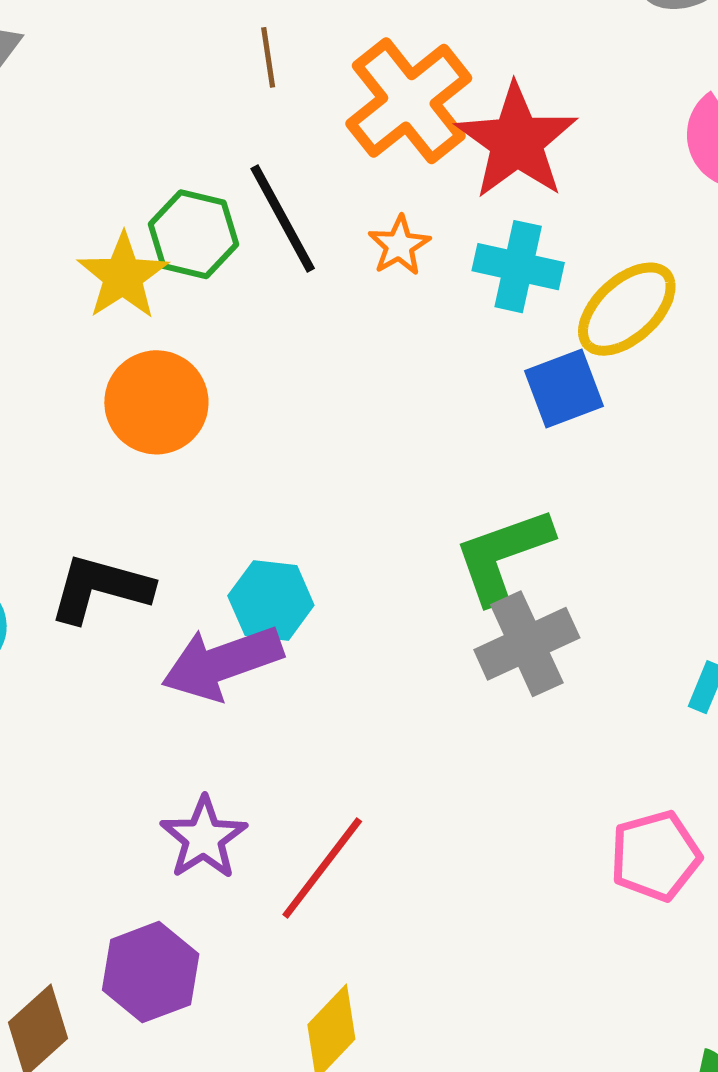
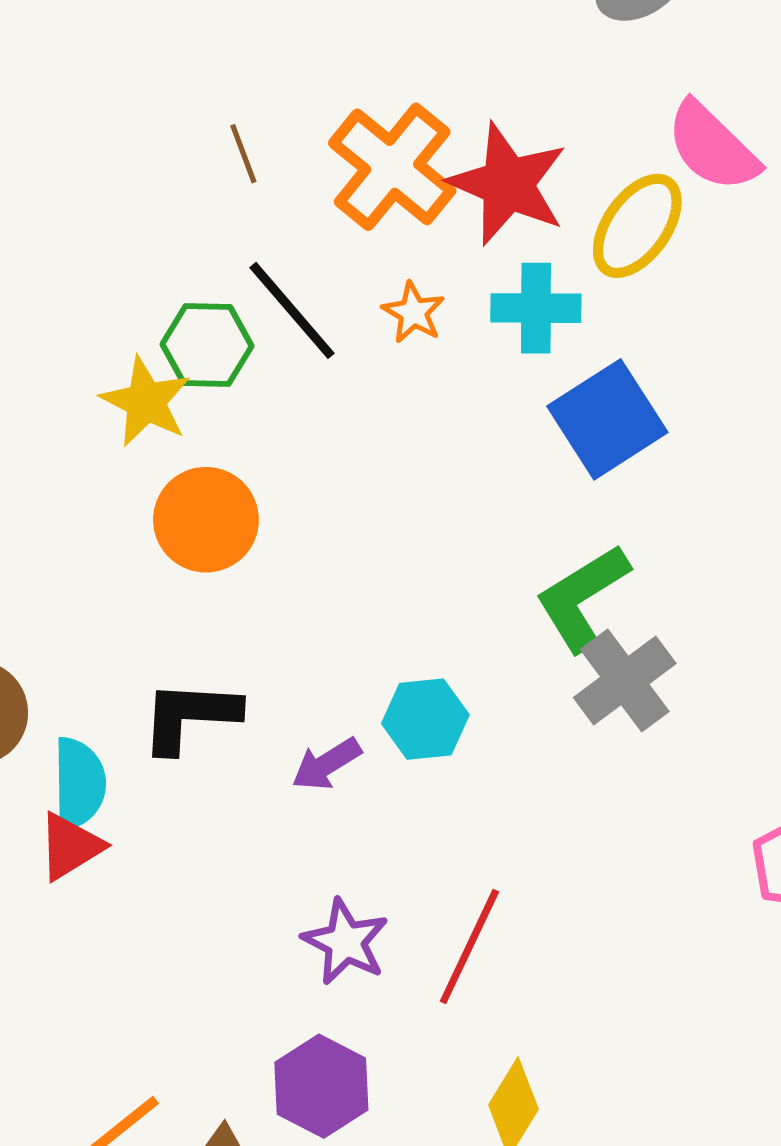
yellow ellipse: (627, 309) -> (637, 226), moved
blue square: (564, 388) -> (607, 419), size x1.4
cyan hexagon: (271, 600) -> (425, 719), moved
purple arrow: (222, 663) -> (326, 764), size x0.6

